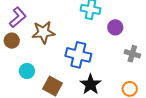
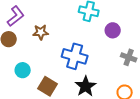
brown star: (43, 32) -> (41, 32), size x0.7

